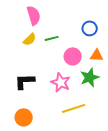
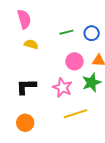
pink semicircle: (34, 15) -> (24, 19), moved
green line: (52, 38) -> (66, 32), moved
yellow semicircle: (30, 39) -> (31, 44), turned -120

